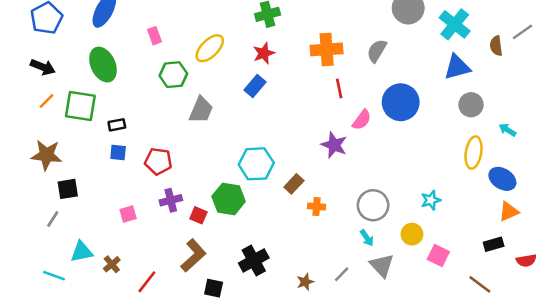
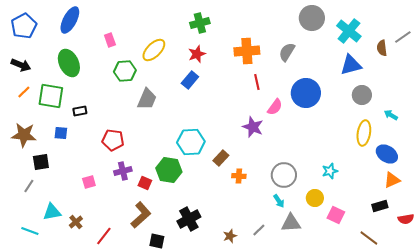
blue square: (118, 152) -> (61, 133), moved
gray triangle: (382, 266) -> (291, 223), turned -50

